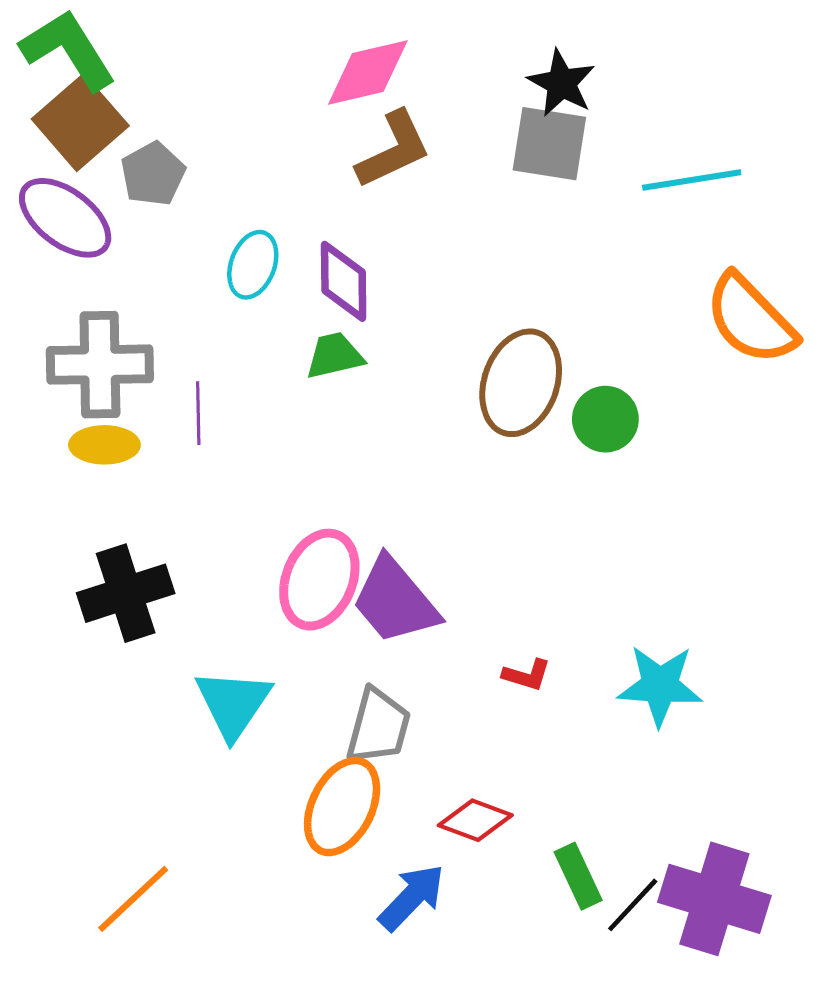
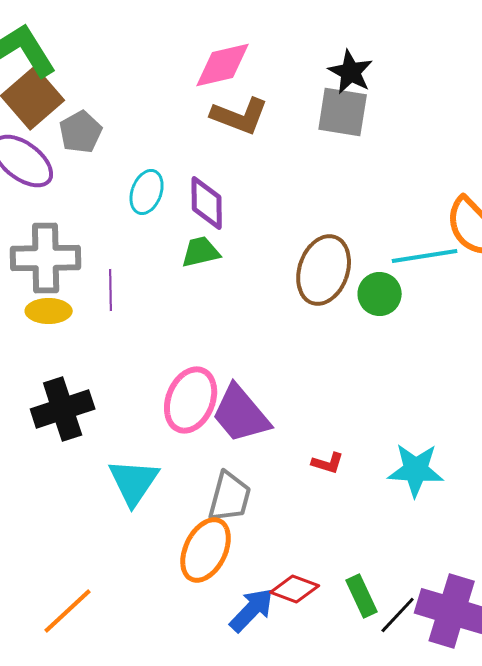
brown L-shape: (394, 150) -> (240, 116), turned 46
cyan line: (692, 180) -> (425, 256), moved
red diamond: (475, 820) -> (295, 589), moved

